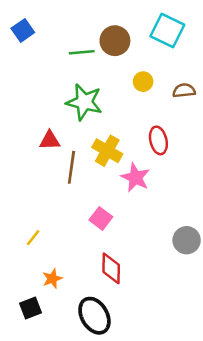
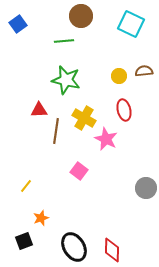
brown circle: (115, 41) -> (81, 16), moved
yellow circle: (143, 82) -> (119, 76), moved
red diamond: (111, 268) -> (112, 250), moved

